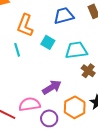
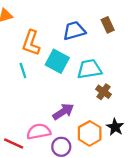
cyan square: (48, 42) -> (57, 61), size x1.5

